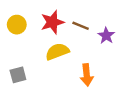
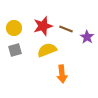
gray square: (18, 75) -> (15, 50), moved
orange arrow: (87, 75) -> (62, 74), moved

